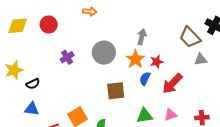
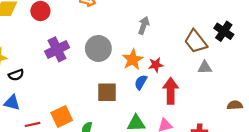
gray arrow: (142, 37) -> (144, 25), moved
purple cross: (67, 57) -> (57, 49), size x1.5
red arrow: (172, 84) -> (171, 91), turned 130

